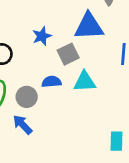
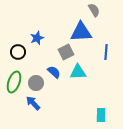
blue star: (42, 36) -> (37, 38), moved
blue semicircle: (52, 82) -> (54, 72), turned 48

